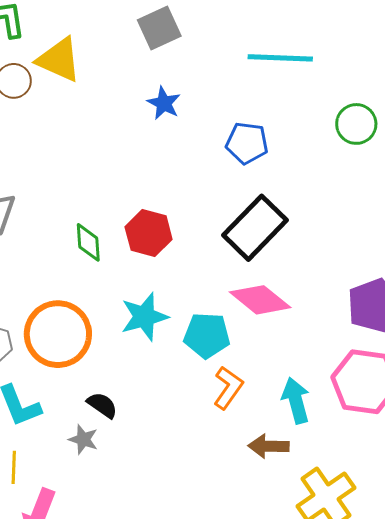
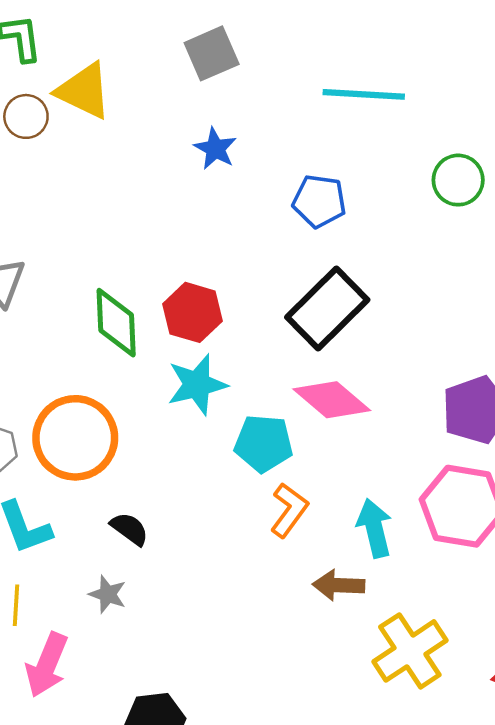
green diamond: (88, 242) -> (116, 323), size x1.4
cyan star: (144, 317) -> (197, 385), moved
gray star: (83, 439) -> (108, 594), moved

